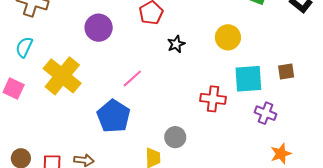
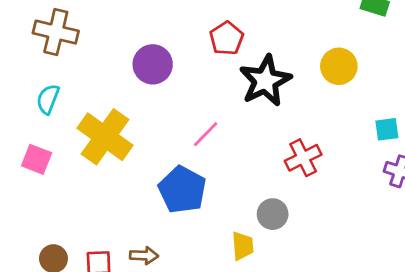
black star: (176, 44) -> (265, 81), size x2.0
cyan square: (248, 79) -> (387, 129), moved, size x0.6
red cross: (213, 99) -> (303, 158), moved, turned -30

